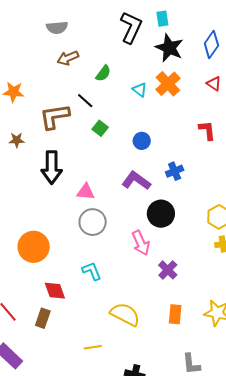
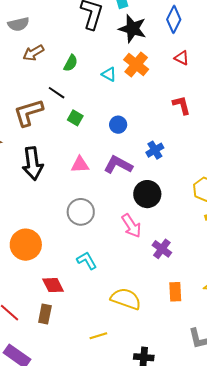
pink triangle: (86, 192) -> (80, 165), moved

